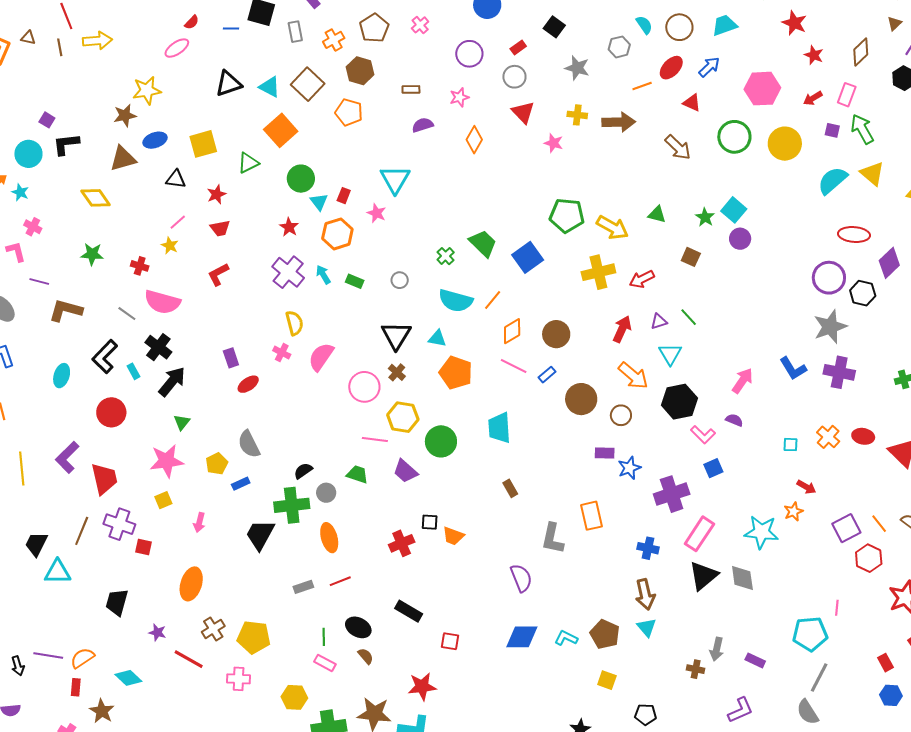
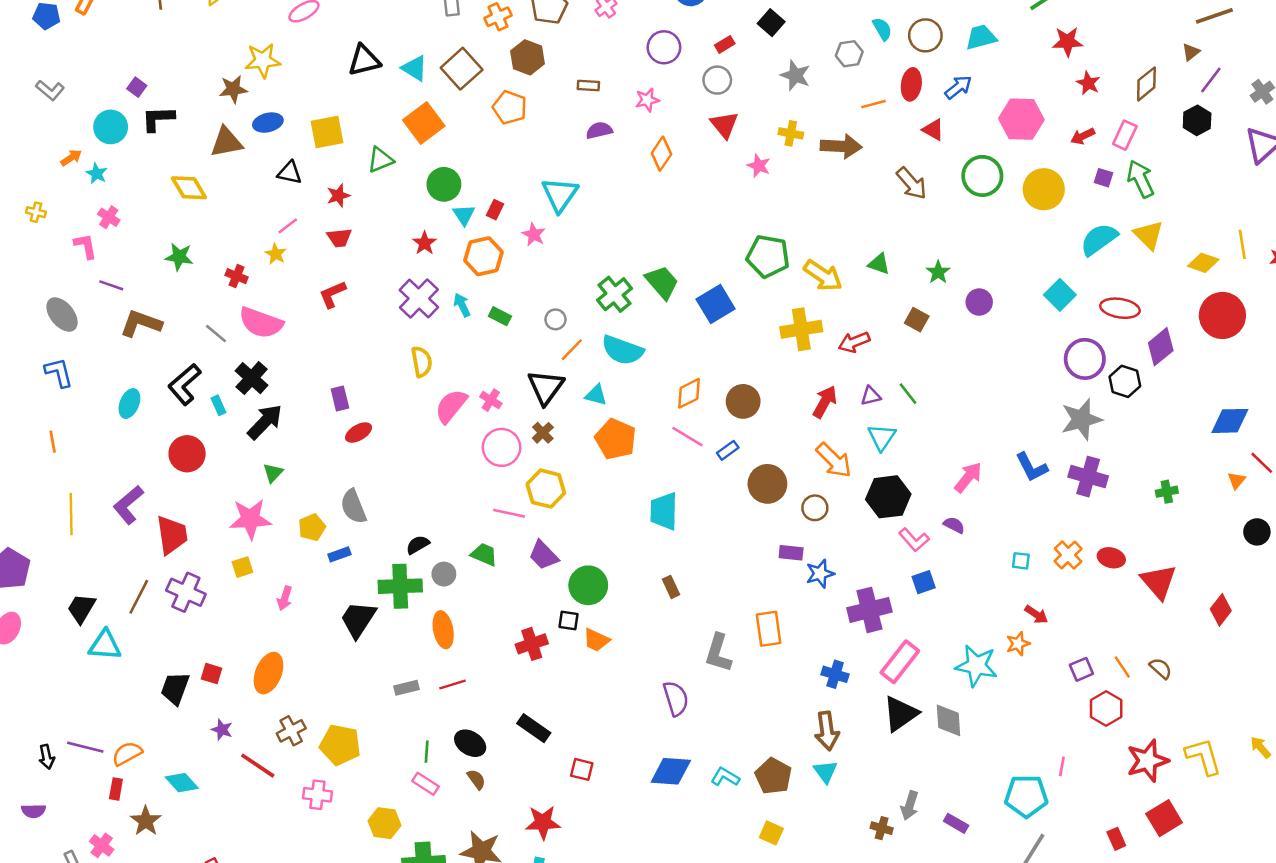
red star: (794, 23) -> (1067, 42), turned -30
red ellipse: (671, 68) -> (911, 84), turned -40
cyan square: (734, 210) -> (1060, 295), moved
green cross: (446, 256) -> (614, 294), size x1.6
orange line: (493, 300) -> (572, 350), moved
pink cross: (282, 353) -> (491, 400), moved
green circle: (441, 441) -> (588, 585), moved
purple square: (846, 528) -> (1081, 669), size x0.7
red square: (143, 547) -> (212, 674), moved

